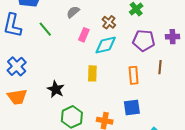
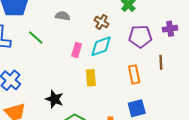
gray semicircle: (73, 12) -> (63, 16), turned 56
pink rectangle: (84, 35) -> (77, 50), moved

